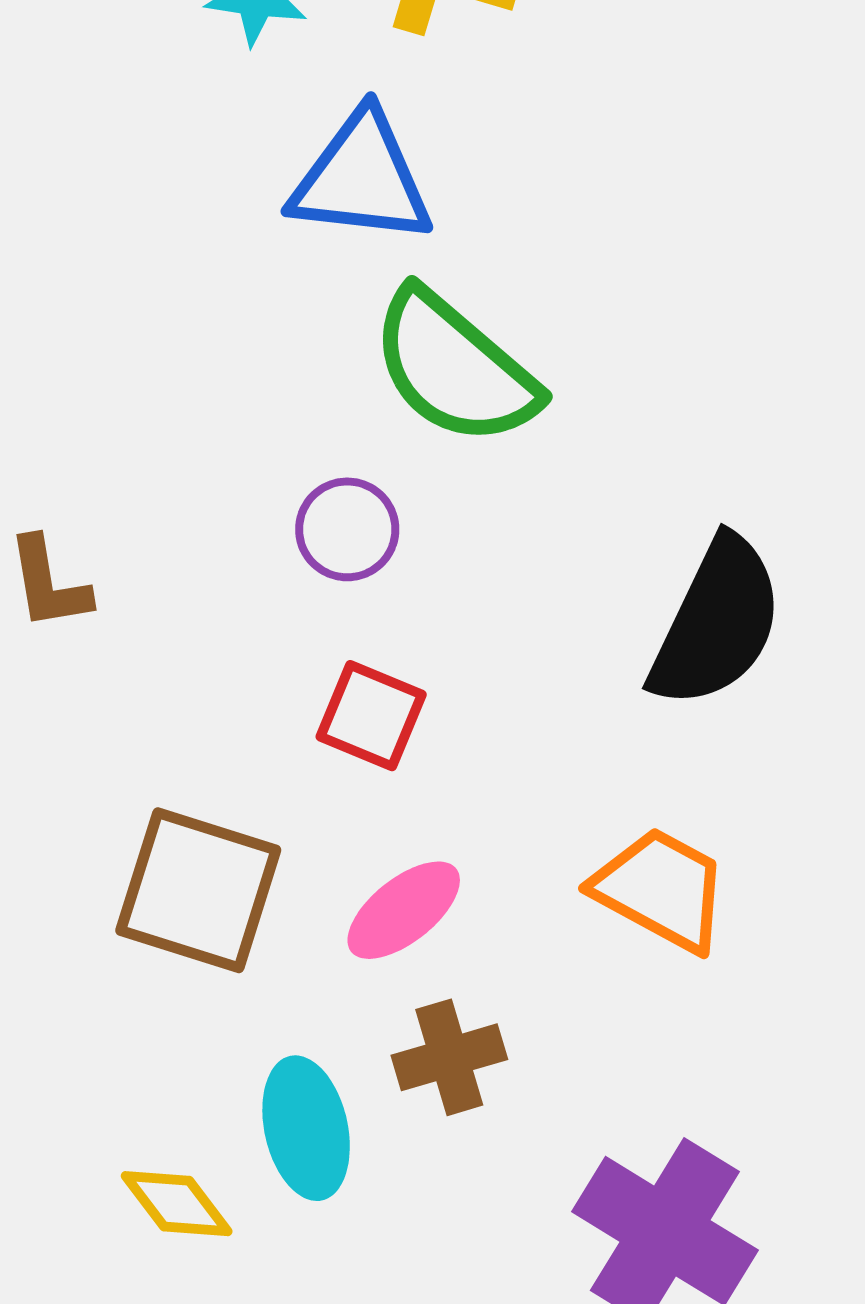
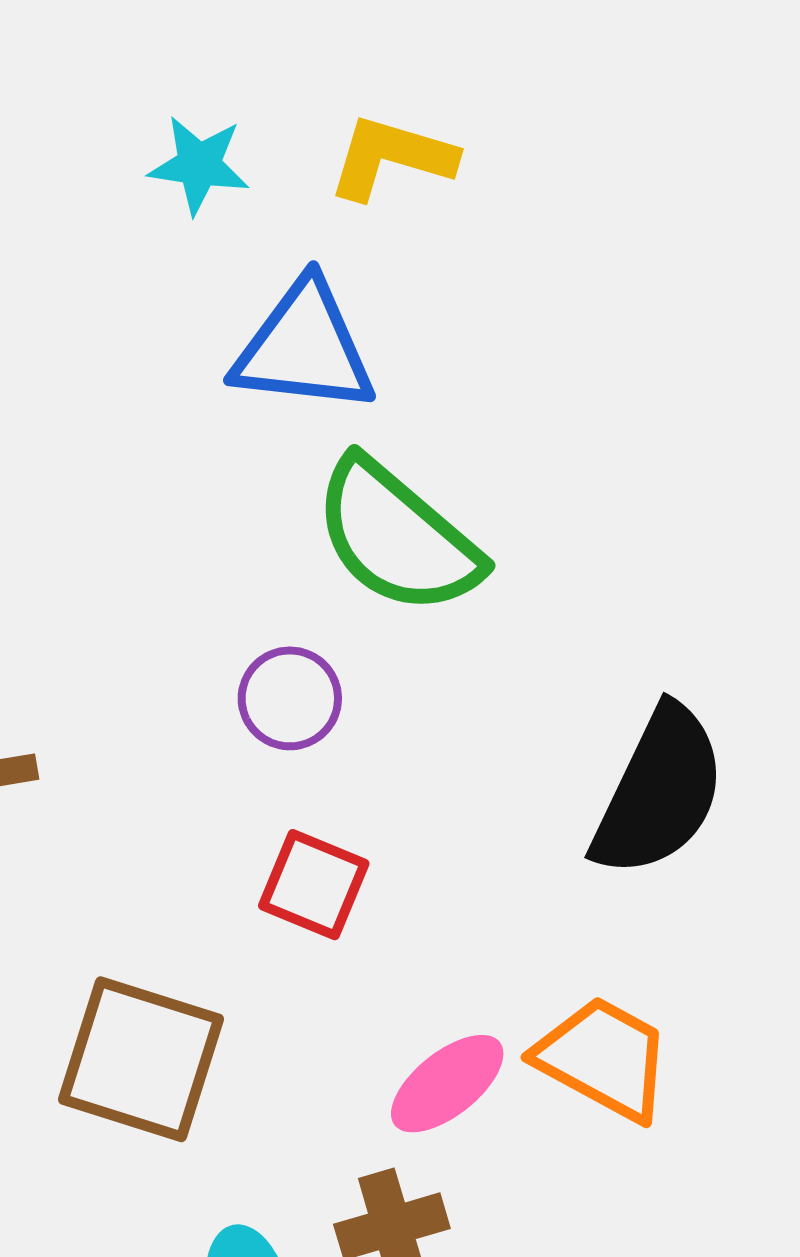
pink ellipse: (404, 910) -> (447, 1084), moved

